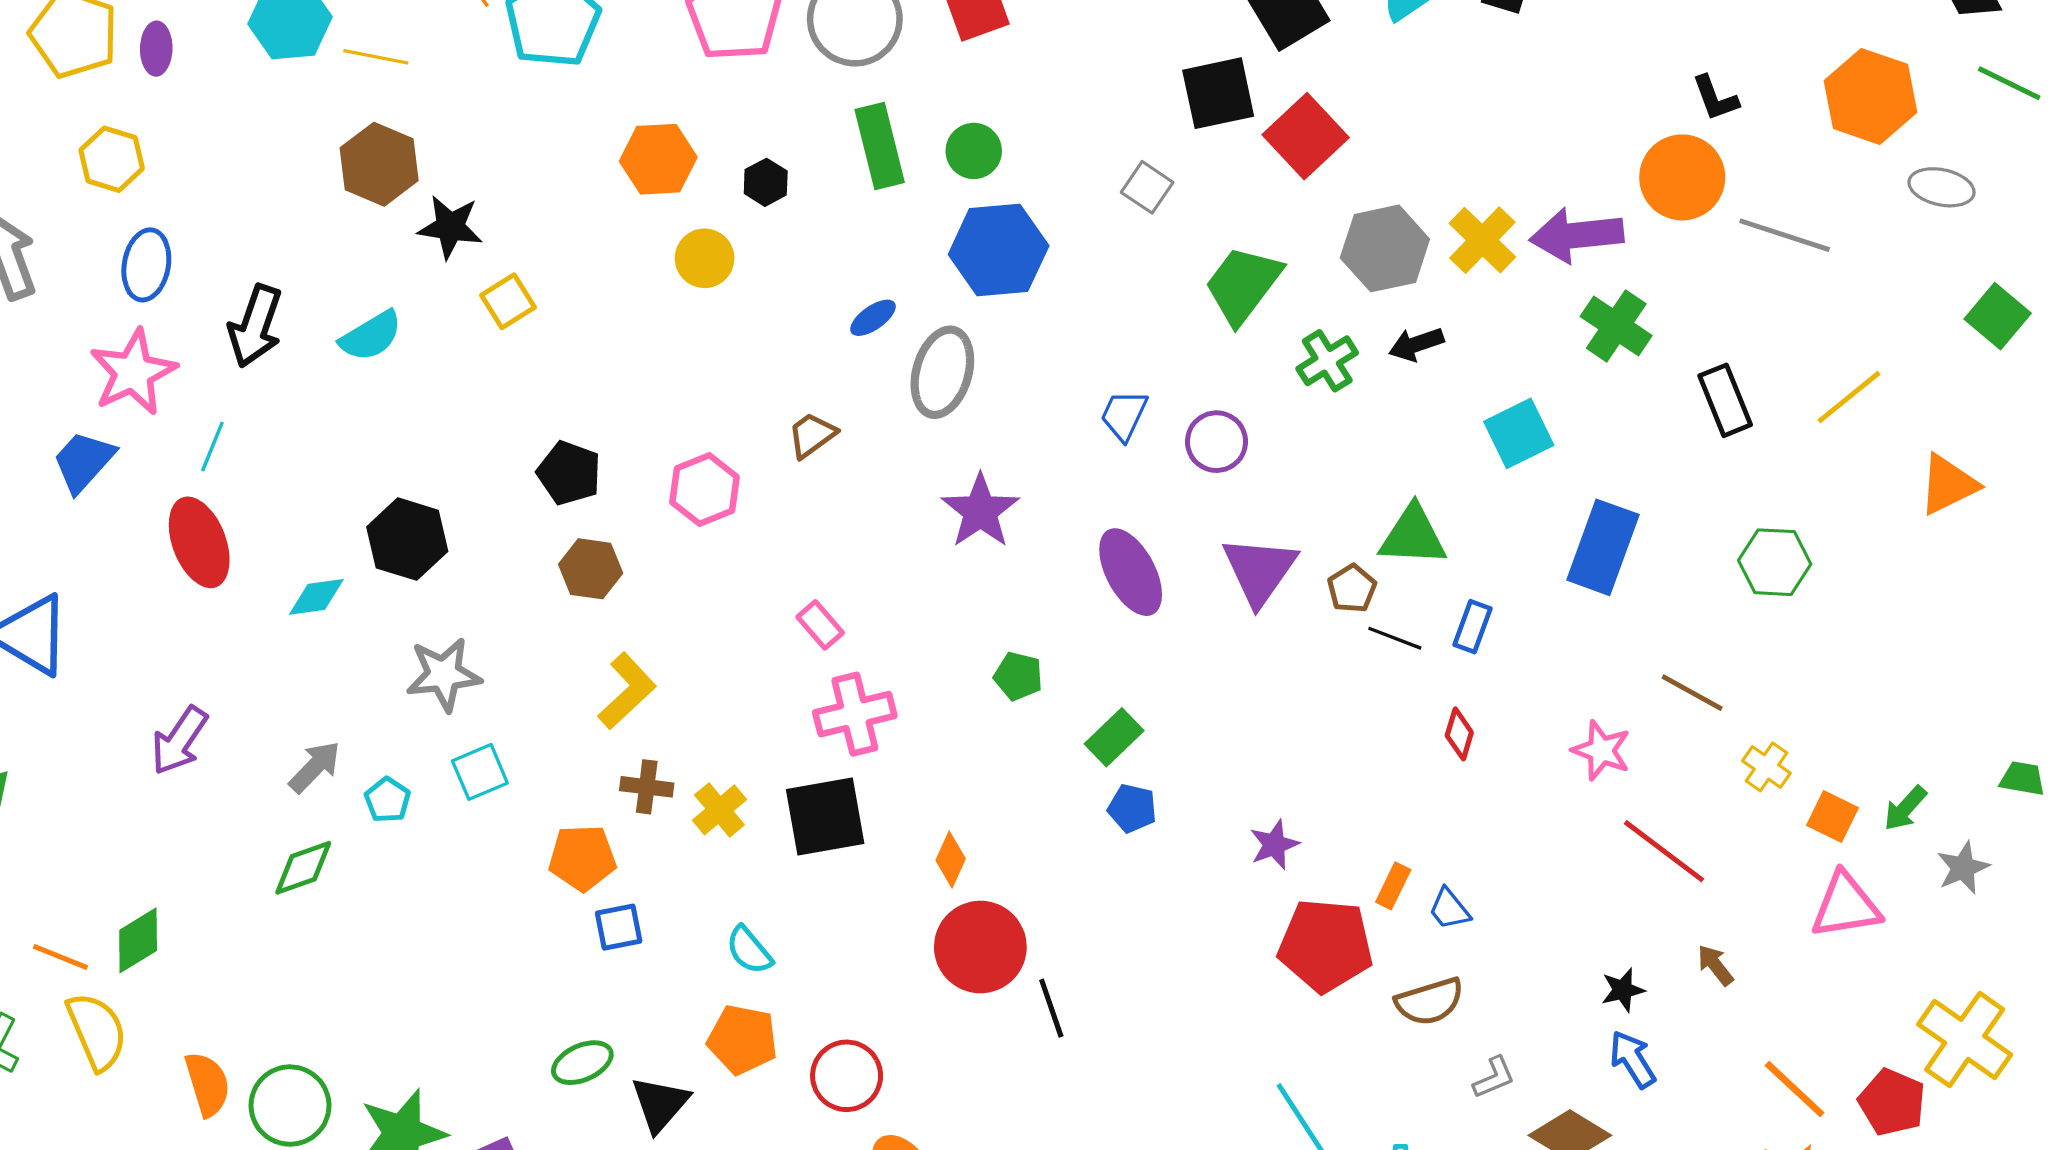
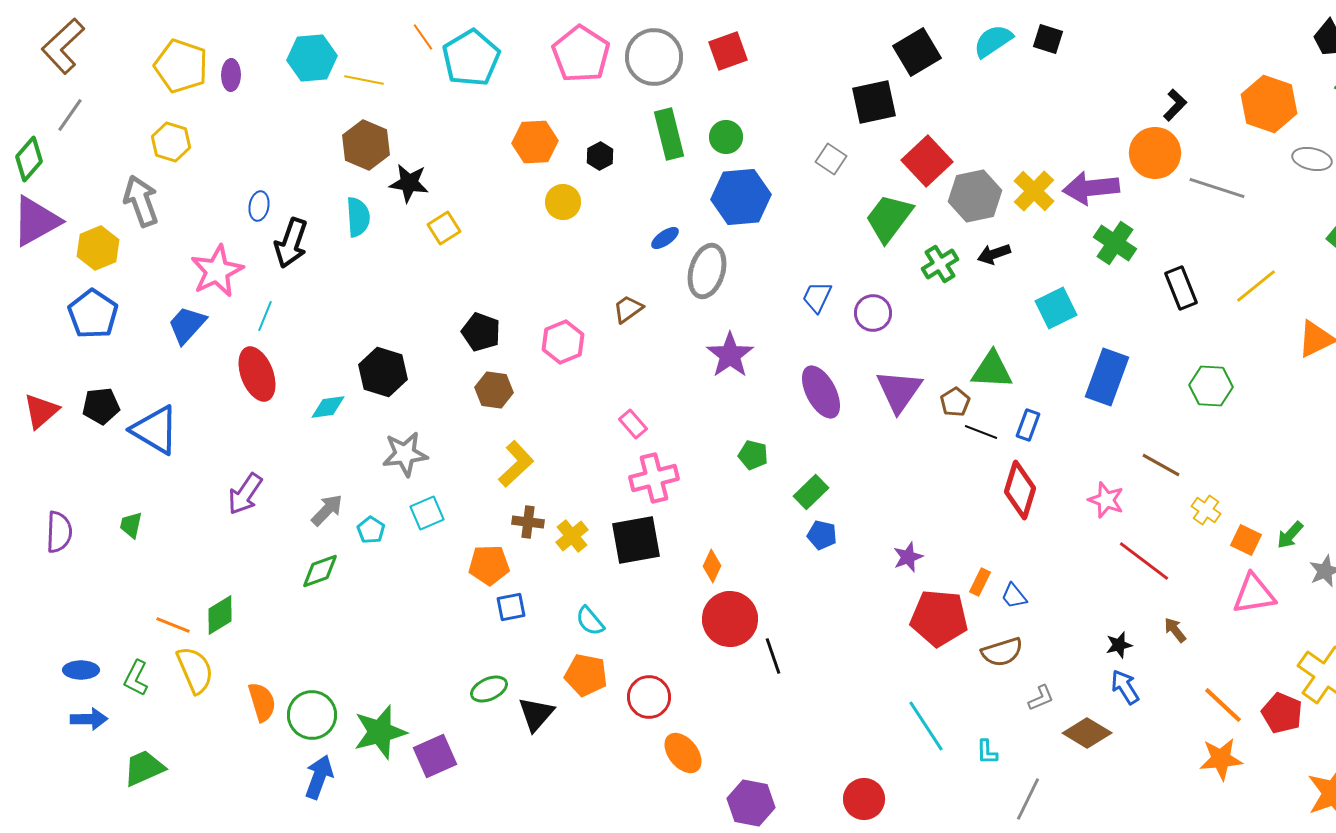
black L-shape: (1715, 98) -> (1175, 105), turned -116
red square: (1306, 136) -> (927, 161), moved
yellow hexagon: (112, 159) -> (171, 142), moved
blue ellipse: (146, 265) -> (259, 206), moved, size x0.7
cyan semicircle: (371, 336) -> (358, 217), moved, turned -63
red diamond: (1459, 734) -> (1020, 490), size x1.8

